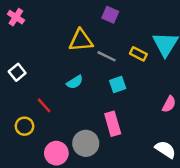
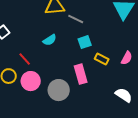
yellow rectangle: (138, 54) -> (102, 59), moved
pink circle: (56, 153) -> (31, 81), moved

